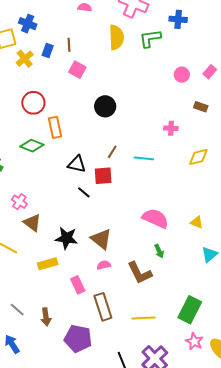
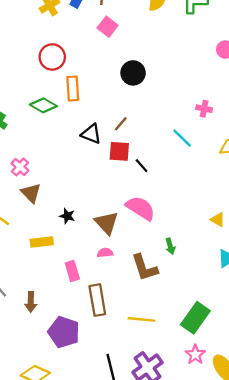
brown line: (112, 152) -> (121, 124), moved
cyan line: (144, 158) -> (182, 138), moved, turned 30
black line: (84, 192) -> (142, 166), moved
pink semicircle: (155, 218) -> (140, 208), moved
black star: (66, 238) -> (67, 216), size x0.6

